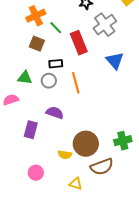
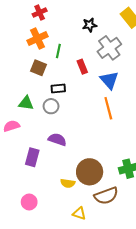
green line: (56, 28) -> (58, 51), turned 56
red rectangle: (79, 43) -> (82, 67), size x0.6
blue triangle: (115, 61) -> (109, 80), moved
orange line: (76, 83) -> (108, 108), moved
pink circle: (36, 173) -> (29, 202), moved

